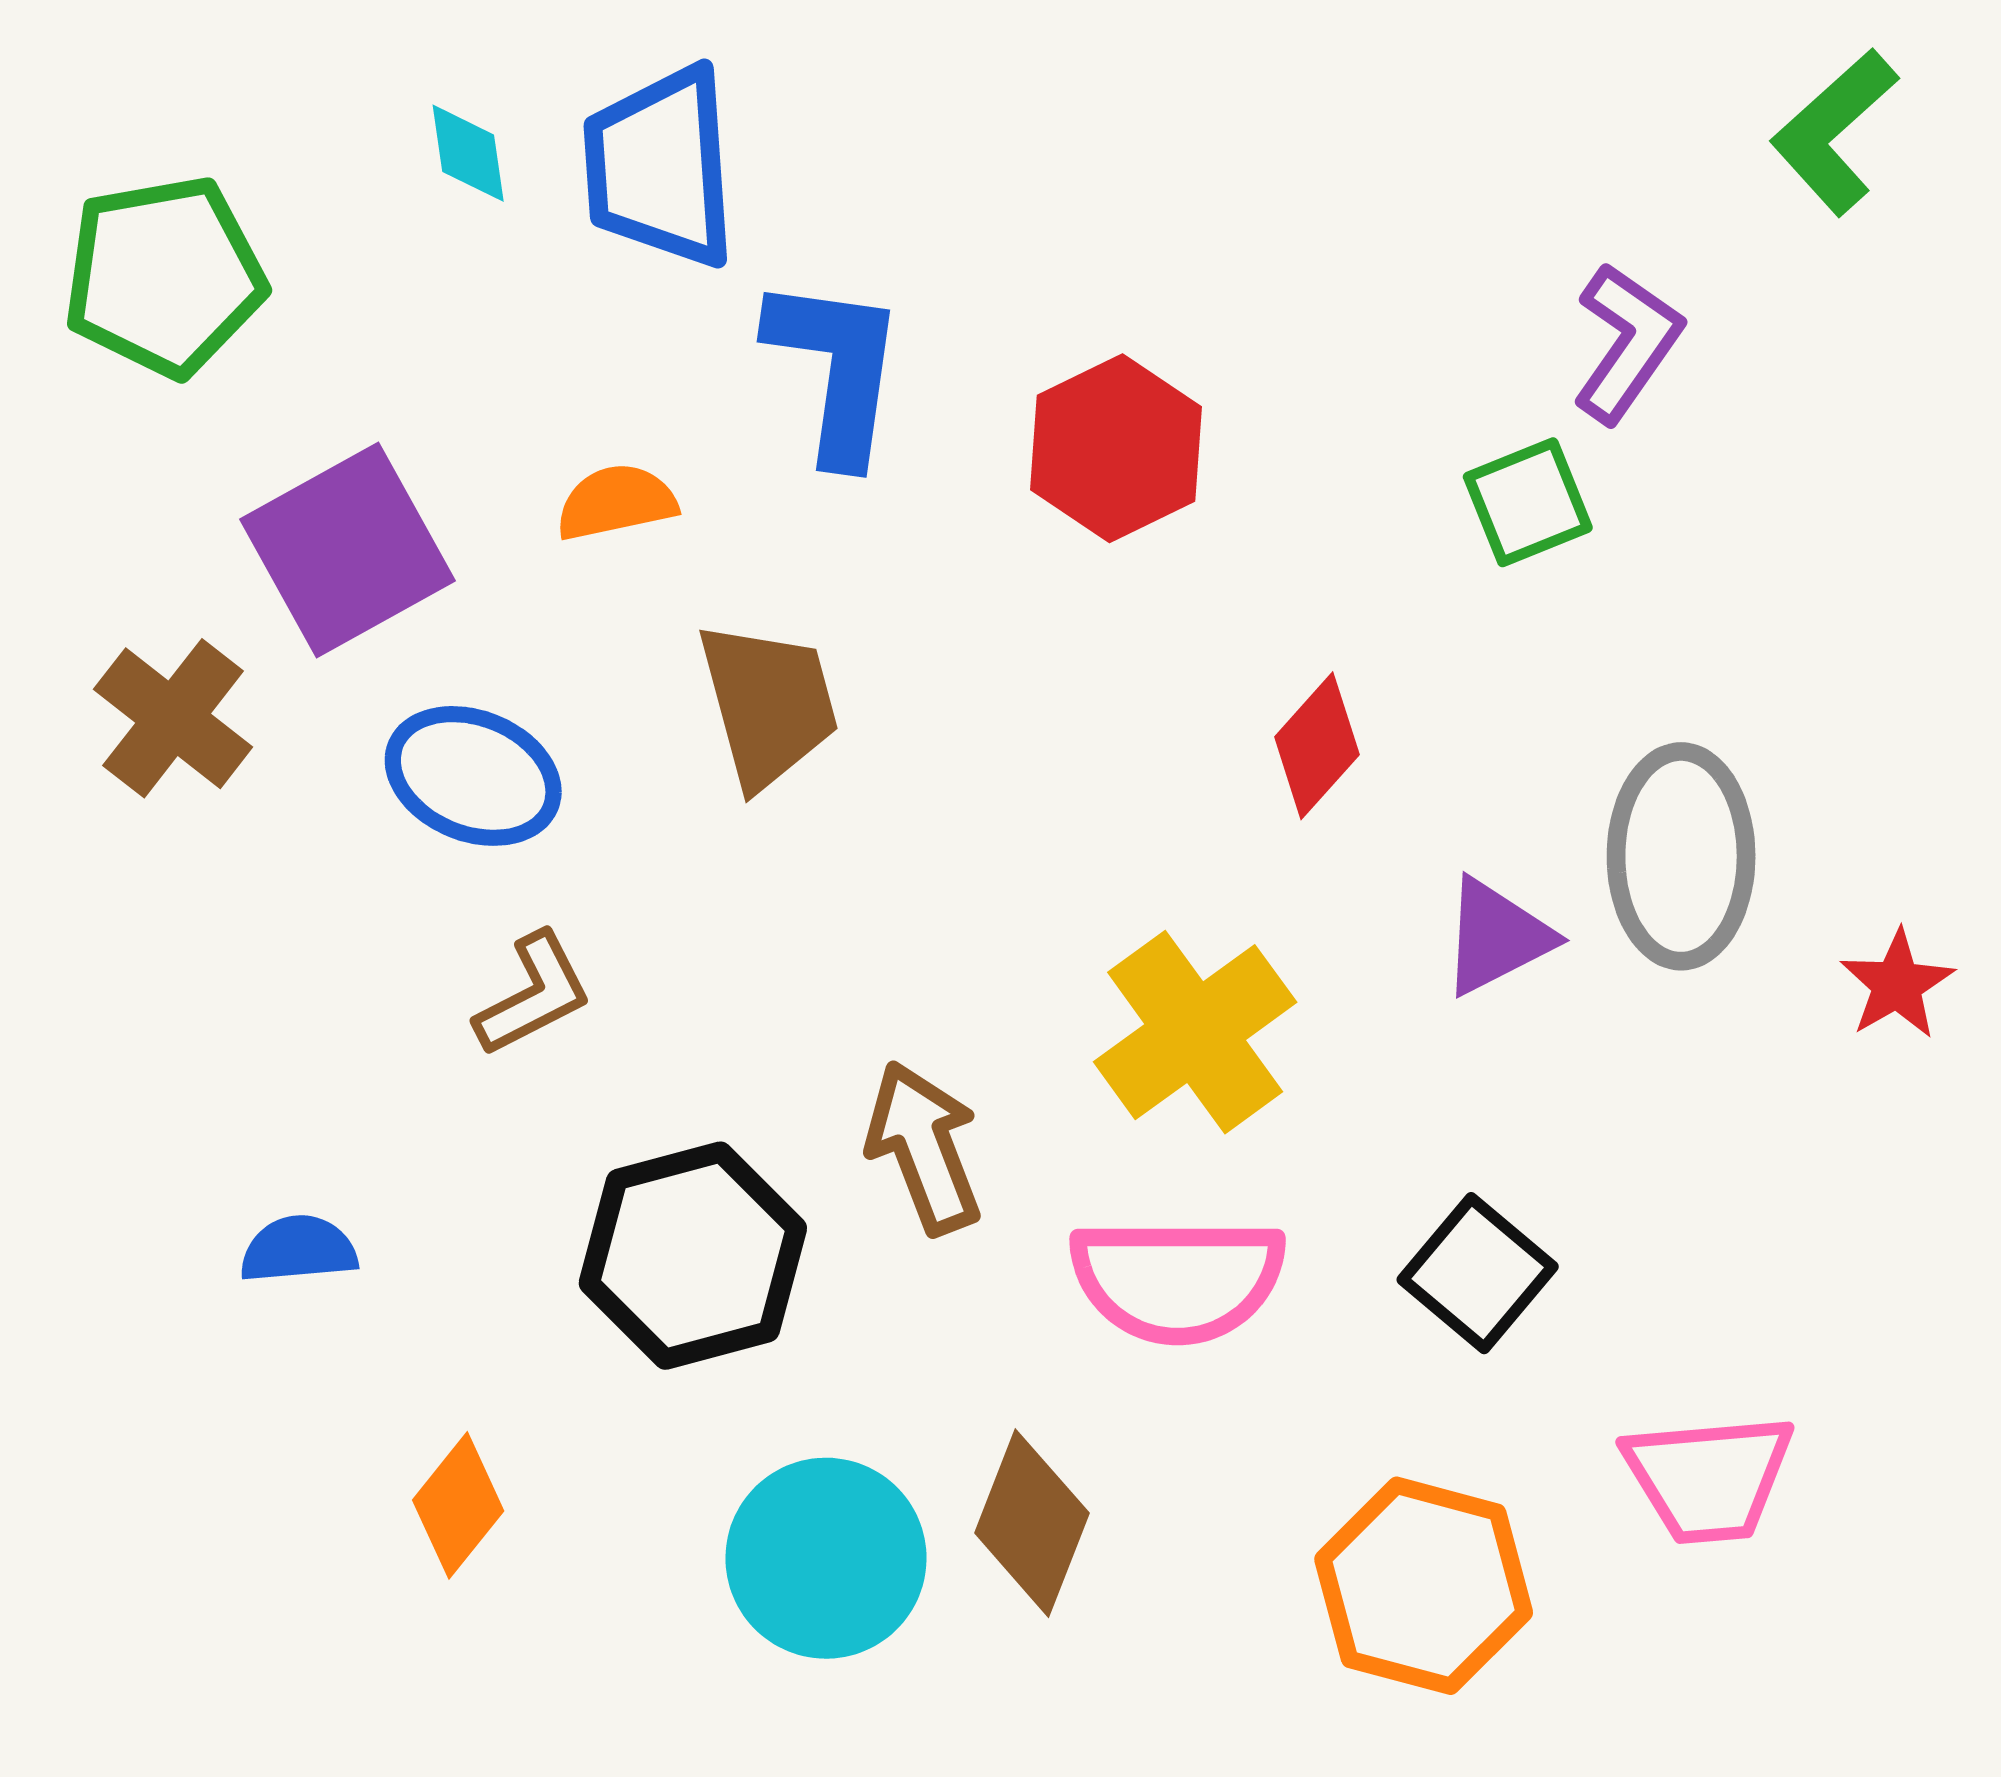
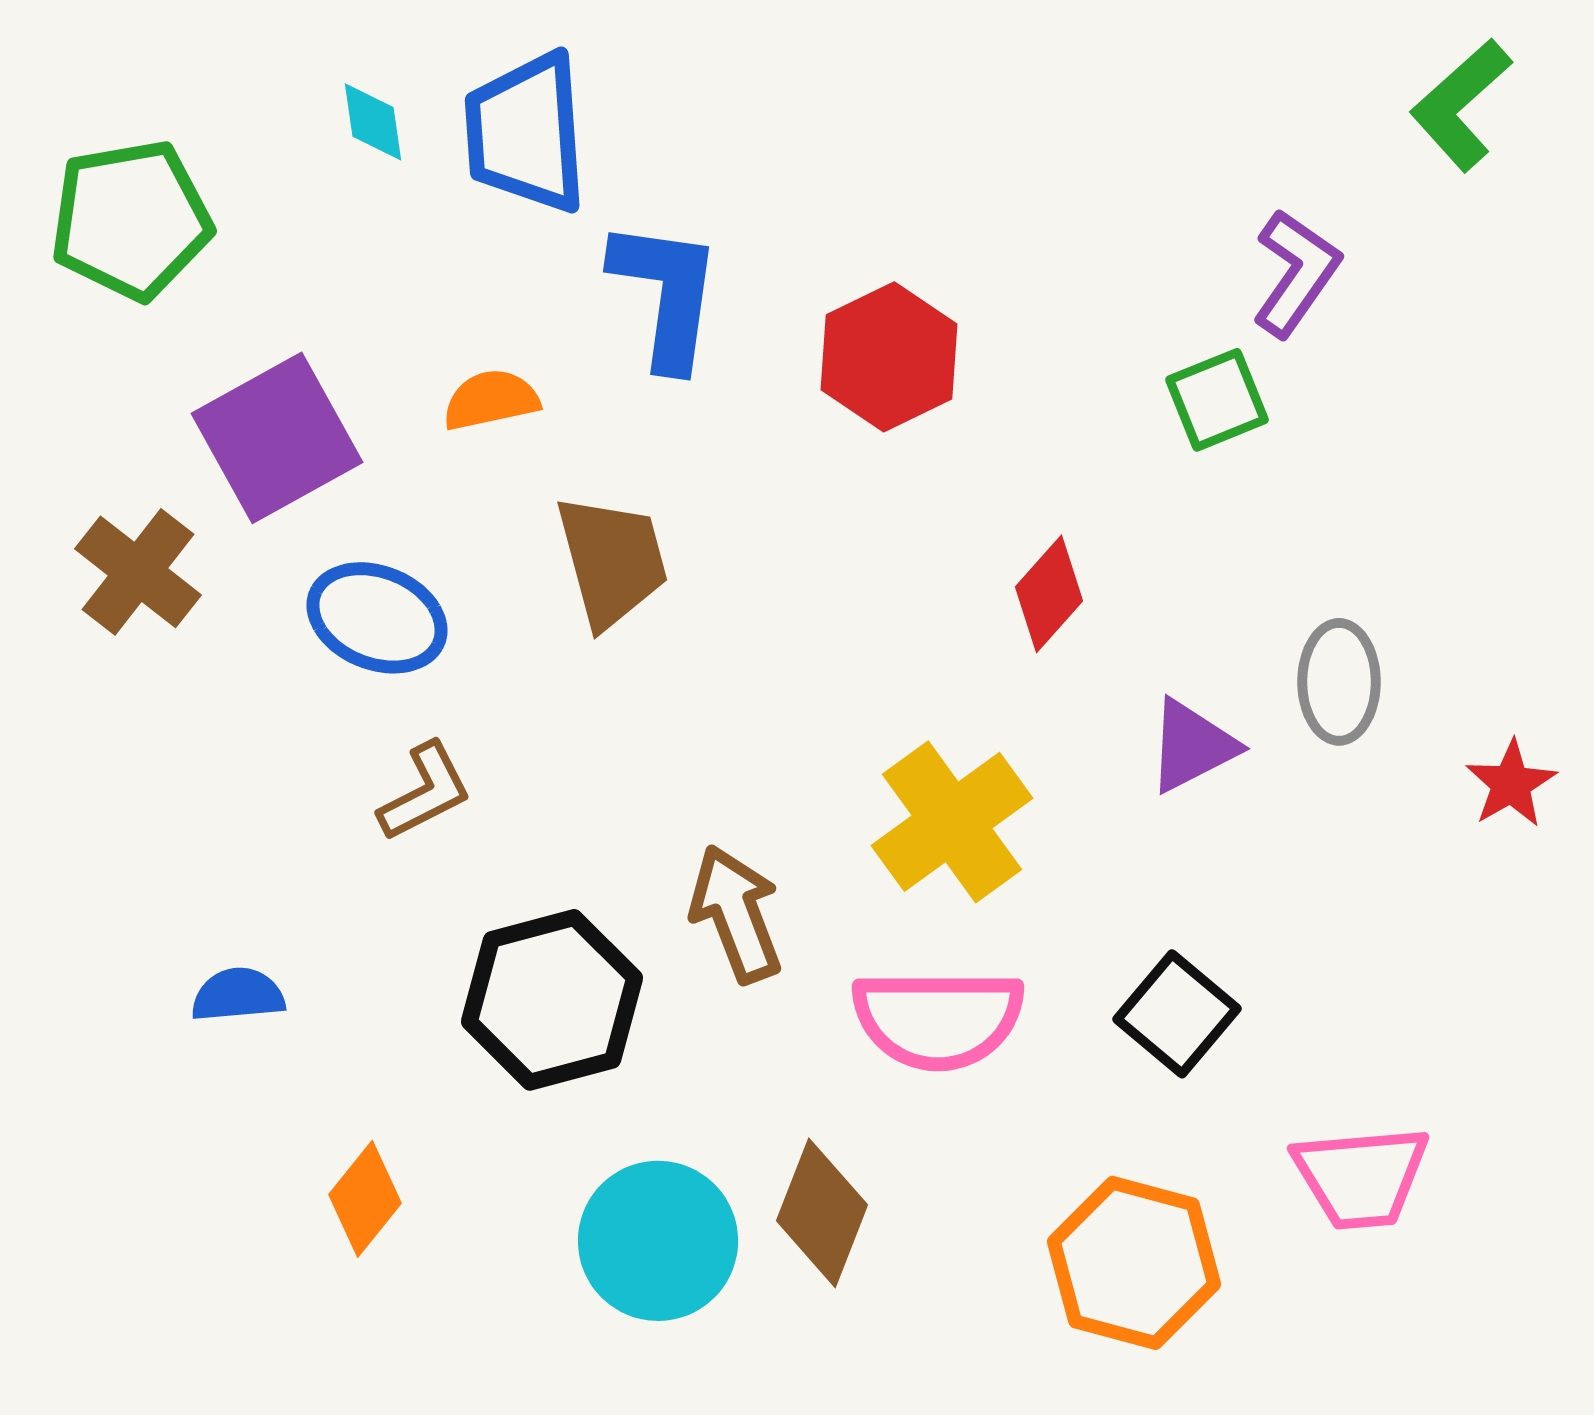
gray ellipse: (1681, 856) -> (1339, 682), size x0.7

